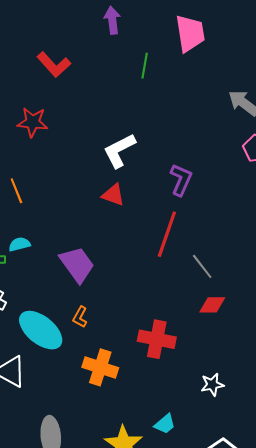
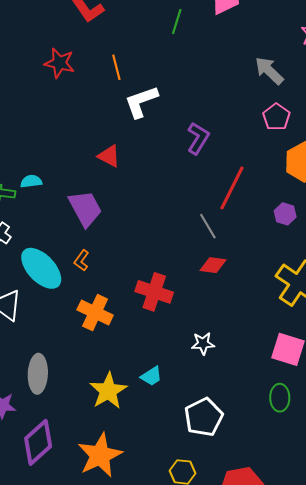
orange line: (16, 191) -> (116, 67), moved
red triangle: (113, 195) -> (109, 156), moved
red line: (167, 234) -> (232, 188), moved

